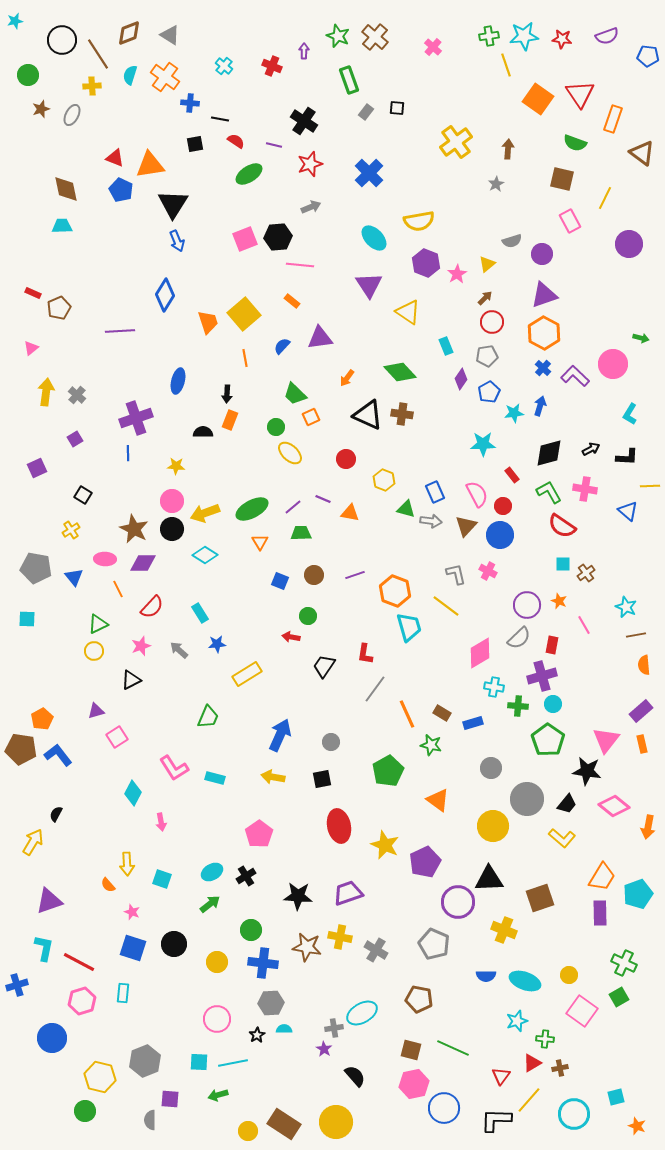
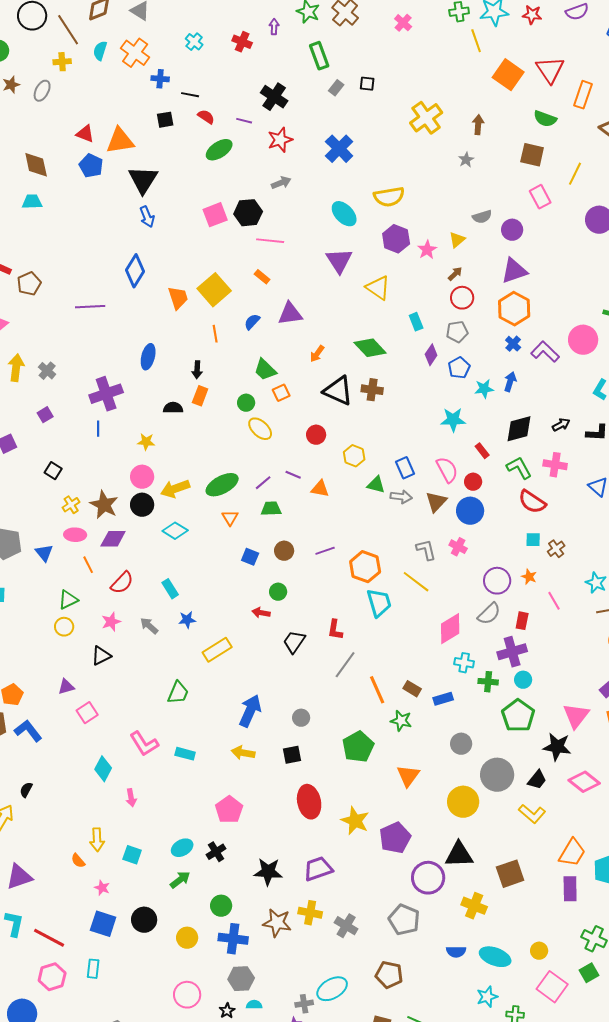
yellow cross: (71, 530) -> (71, 505), moved
orange triangle: (438, 800) -> (408, 776), turned 30

